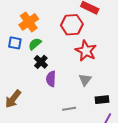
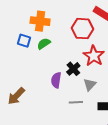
orange cross: (29, 22) -> (40, 21), turned 36
black cross: (41, 62) -> (73, 69), moved
gray line: (69, 109) -> (76, 102), moved

